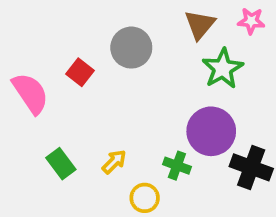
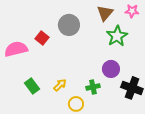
pink semicircle: (30, 93) -> (16, 49), turned -70
purple circle: (211, 131) -> (111, 69), size x0.7
green cross: (177, 166) -> (93, 87), turned -32

